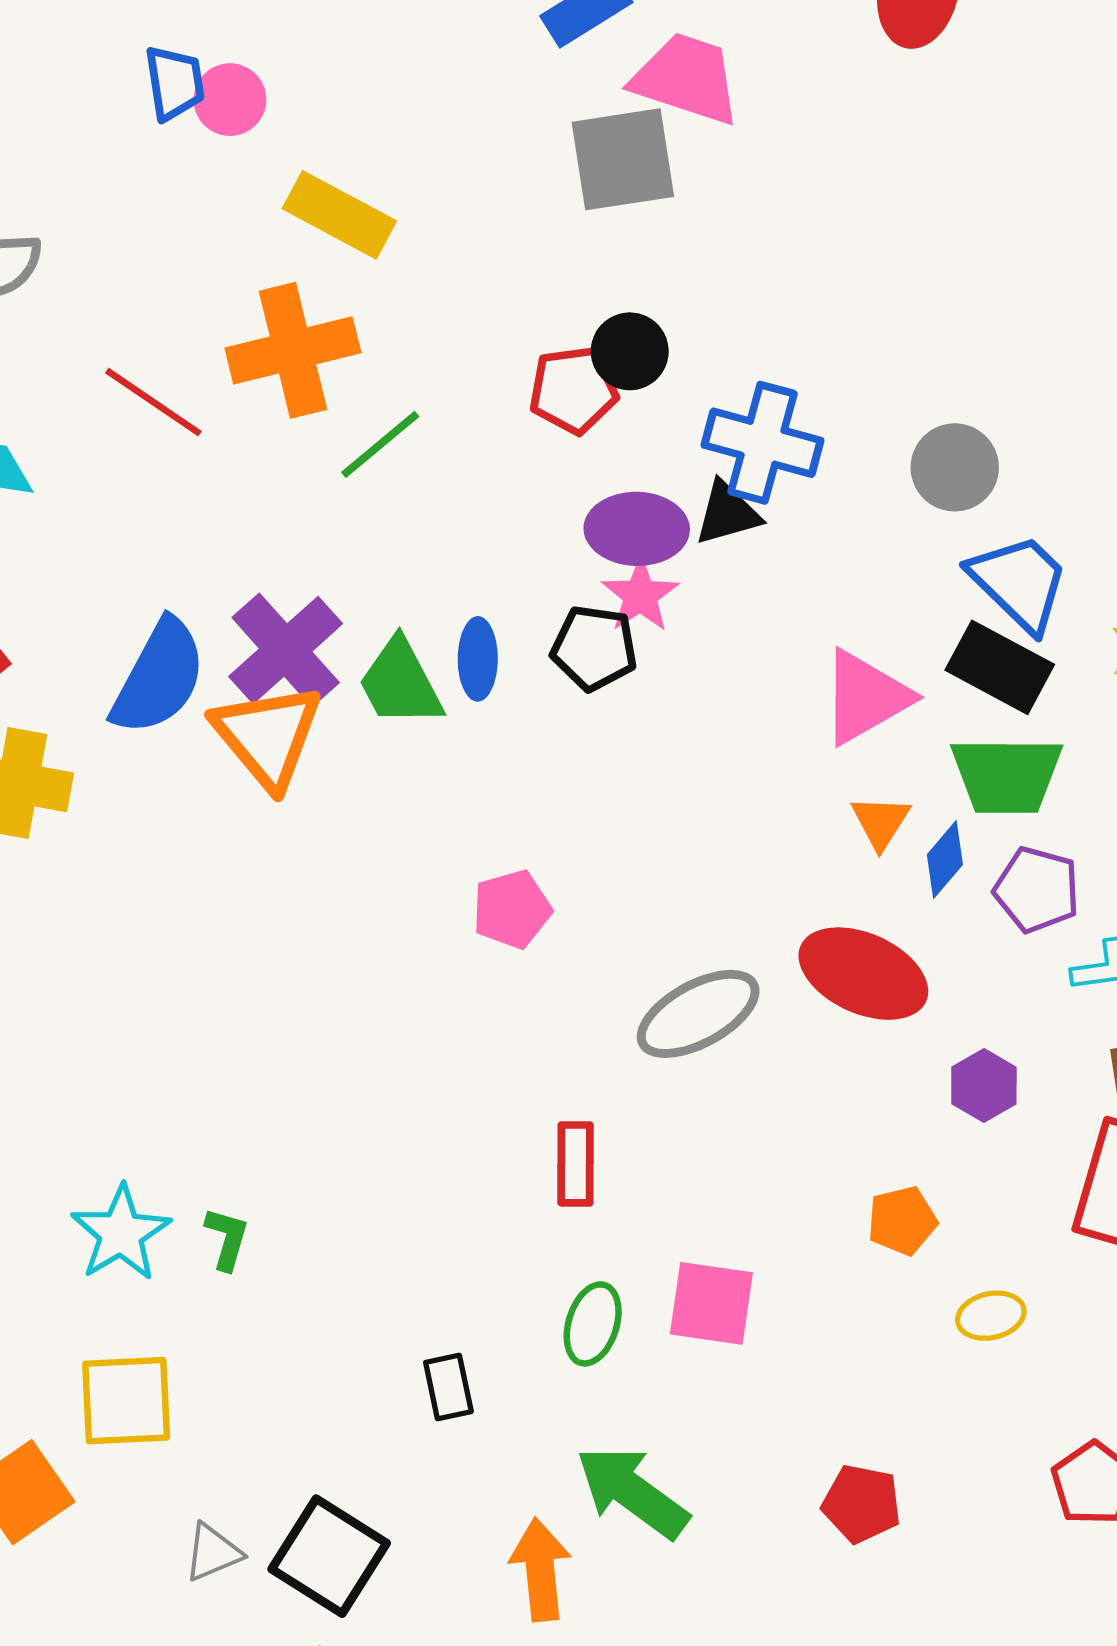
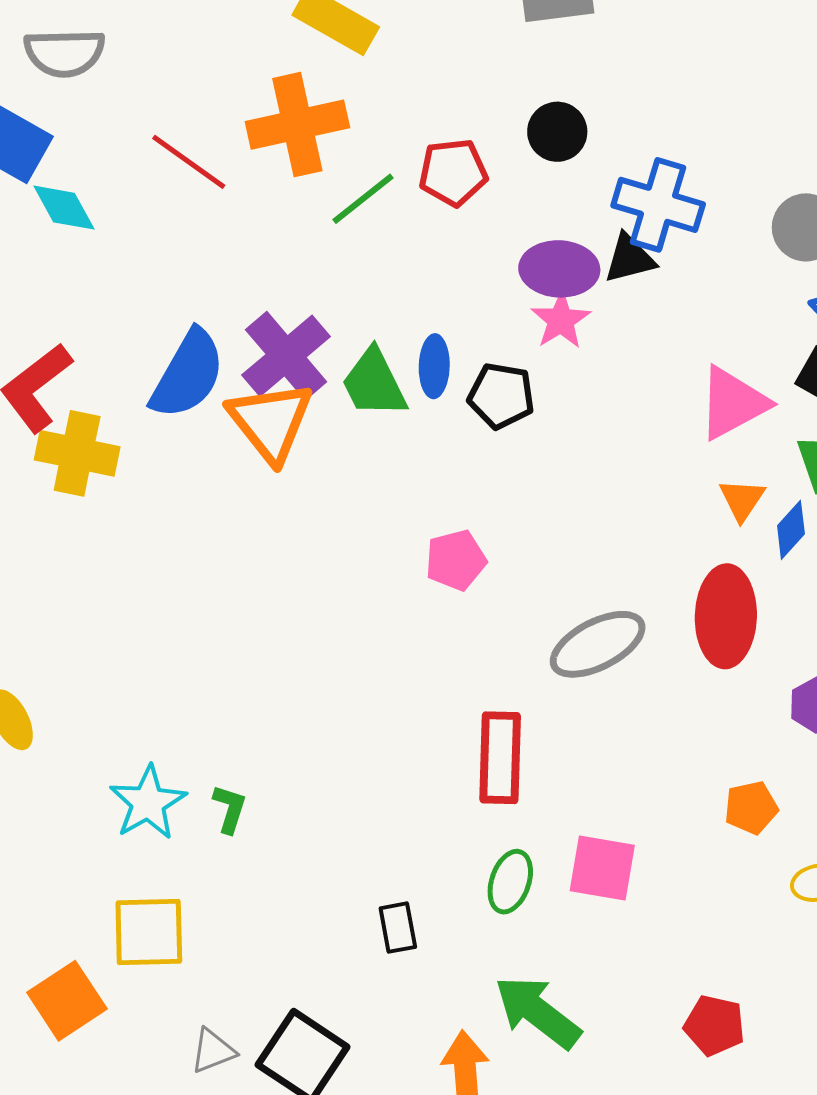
red pentagon: (573, 390) -> (453, 172), moved
black pentagon: (594, 648) -> (501, 396), moved
red ellipse: (863, 974) -> (726, 616), turned 66
red rectangle: (576, 1164) -> (500, 758), size x1.4

